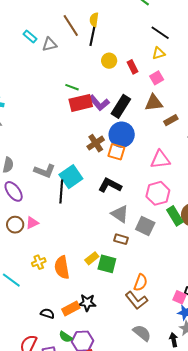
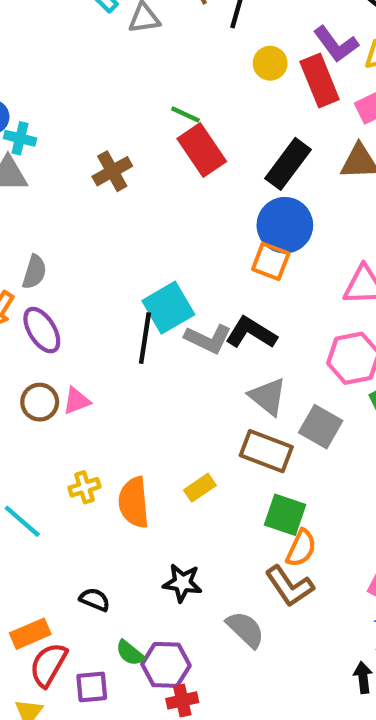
red rectangle: (132, 67) -> (320, 81), size x1.6
red rectangle: (81, 103) -> (202, 150), turned 65
purple L-shape: (99, 103) -> (336, 44), moved
brown cross: (96, 143) -> (112, 171), moved
gray L-shape: (45, 171) -> (208, 339), moved
brown rectangle: (121, 239) -> (266, 451), size x1.6
green square: (107, 264) -> (285, 515), moved
orange rectangle: (71, 308) -> (30, 634), moved
gray semicircle: (142, 333) -> (245, 629), moved

